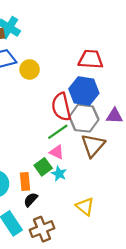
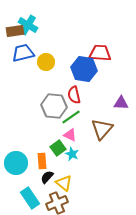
blue hexagon: (84, 91) -> (84, 69), moved
red semicircle: (61, 107) -> (74, 95), size x0.7
gray hexagon: (84, 118) -> (54, 106), moved
yellow triangle: (85, 206) -> (64, 183), moved

